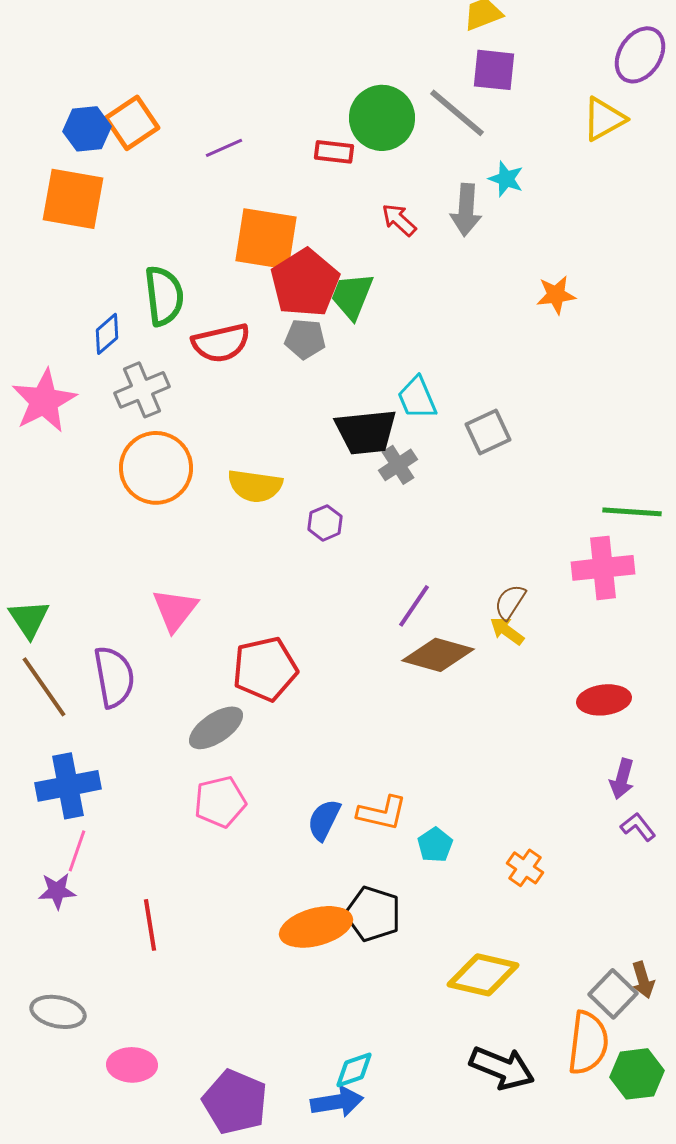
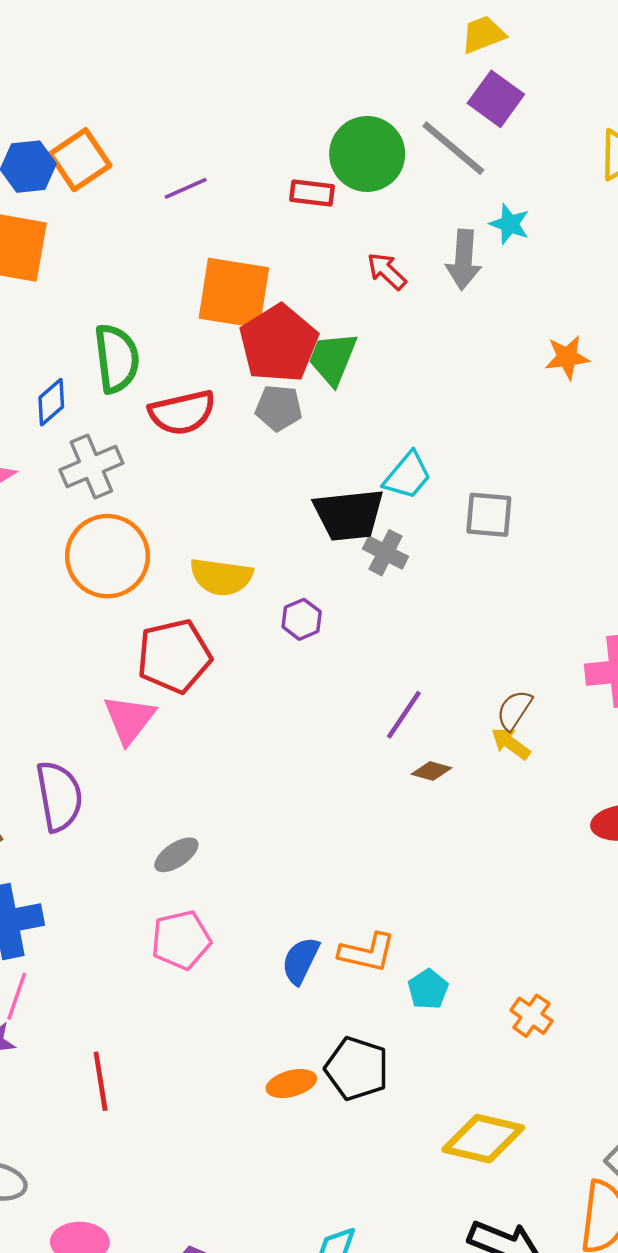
purple square: (494, 70) -> (496, 99), turned 30
cyan trapezoid: (417, 398) -> (407, 476), turned -117
gray square: (488, 432) -> (489, 515), turned 30
gray cross: (398, 465) -> (386, 553), turned -30
brown diamond: (438, 655) -> (431, 771), size x0.5
red pentagon: (265, 669) -> (174, 656), moved
gray ellipse: (216, 728) -> (176, 855), size x0.7
orange ellipse: (316, 927) -> (291, 1084), size x0.6

